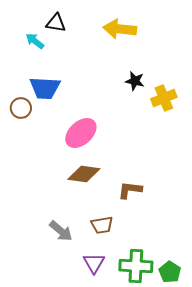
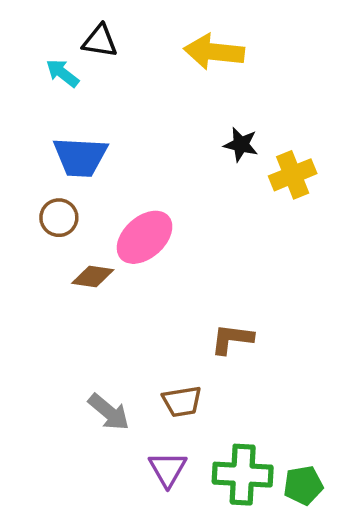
brown circle: (21, 108) -> (59, 218), moved
brown diamond: (84, 174) -> (93, 277), moved, size x0.7
green pentagon: (170, 272) -> (303, 485), turned 30

